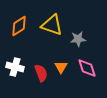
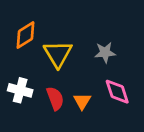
yellow triangle: (52, 25) -> (58, 54), moved, turned 40
orange triangle: (61, 67) -> (82, 101), moved

